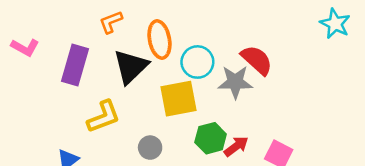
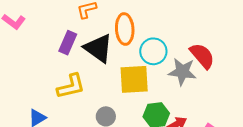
purple rectangle: (75, 65) -> (68, 43), moved, size x0.7
black triangle: (131, 67) -> (98, 48), turned -48

